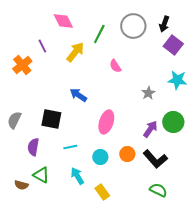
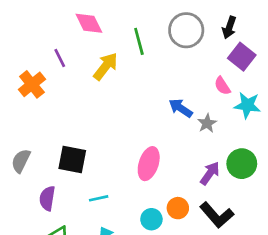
green line: (99, 34) -> (139, 41), turned -42
pink semicircle: (115, 66) -> (222, 86), moved
blue arrow: (78, 95) -> (181, 108), moved
cyan circle: (100, 157) -> (151, 219), moved

